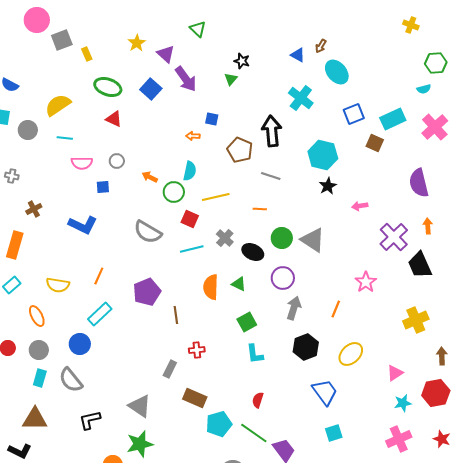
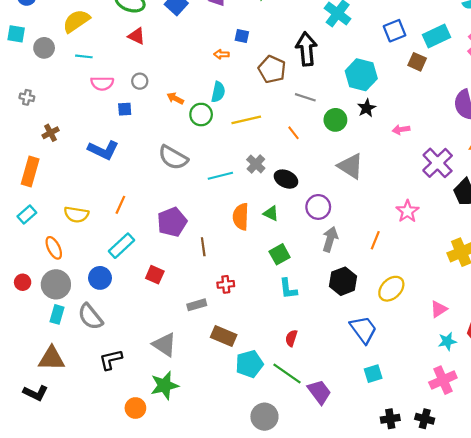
orange line: (260, 209) -> (294, 133), turned 48
red square: (190, 219) -> (155, 275), moved
green circle: (282, 238) -> (335, 120), moved
gray circle: (39, 350) -> (56, 284), size x1.4
gray rectangle: (170, 369) -> (197, 305), turned 48

